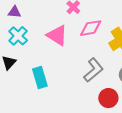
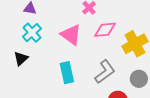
cyan rectangle: (40, 78) -> (67, 73), moved

